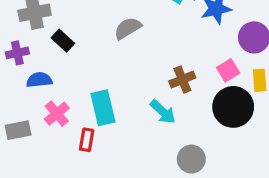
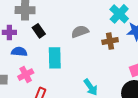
brown cross: (182, 79) -> (110, 41), moved
cyan rectangle: (103, 108) -> (55, 58), moved

